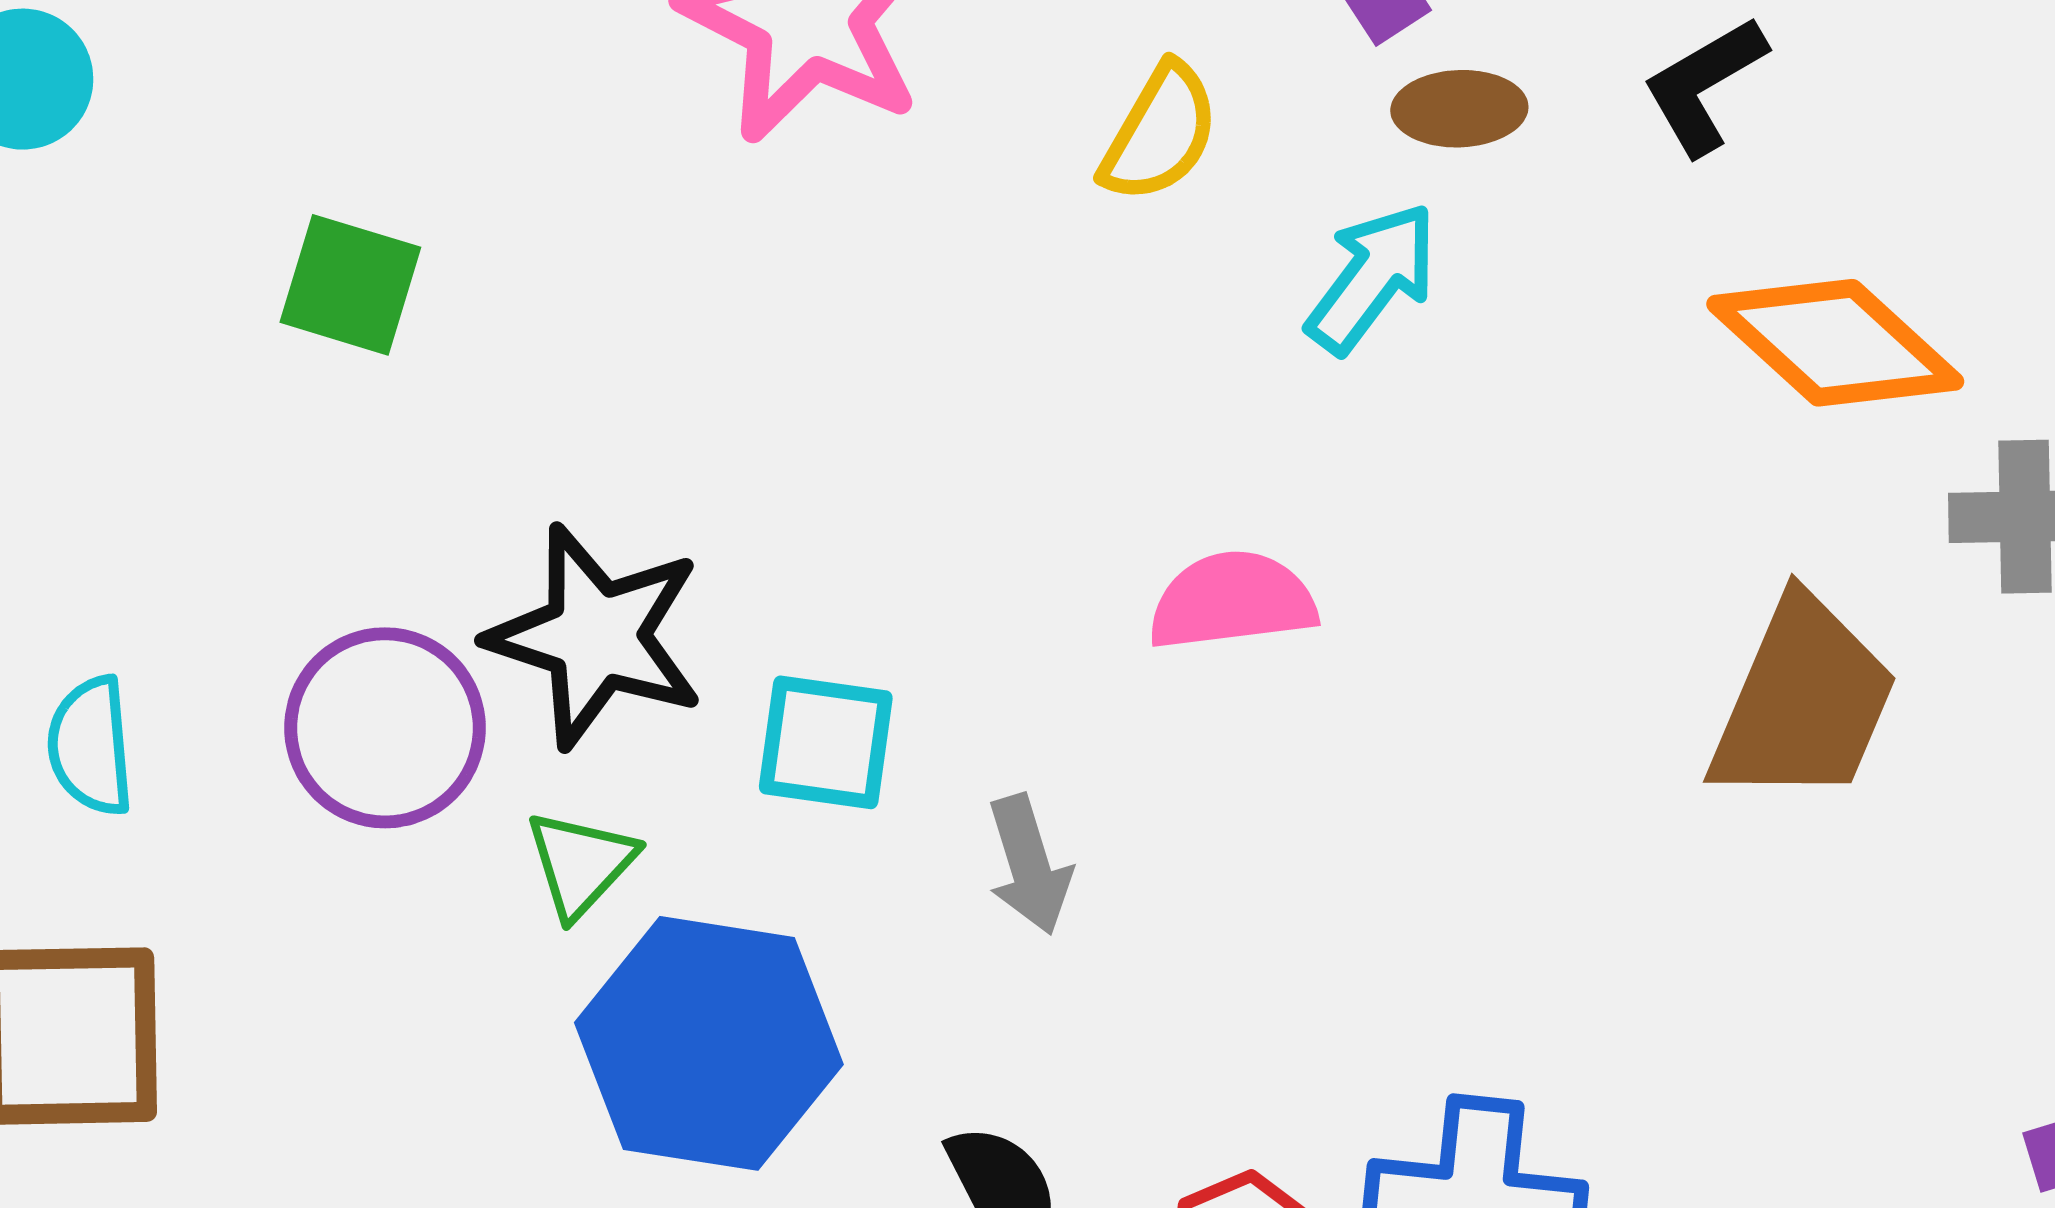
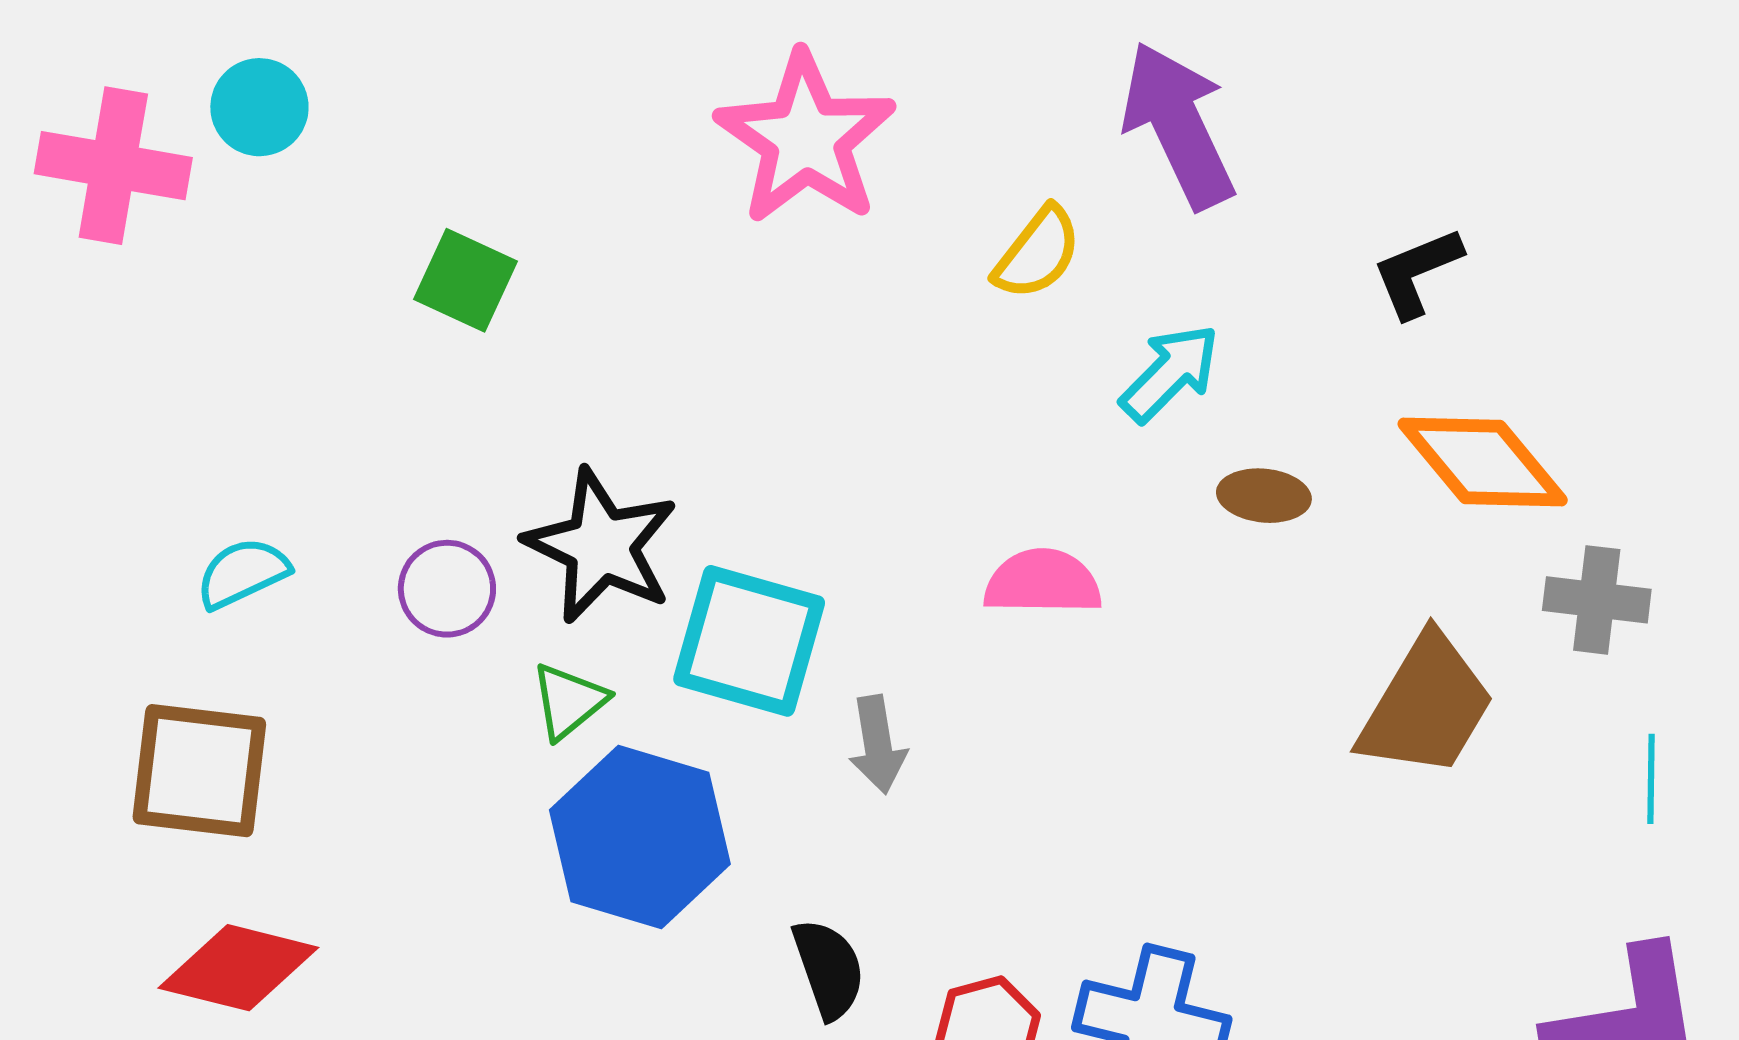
brown ellipse: (1459, 109) -> (1264, 496), moved
purple circle: (385, 728) -> (447, 589), size x0.7
cyan square: (826, 742) -> (749, 641), size x1.5
cyan semicircle: (91, 746) -> (243, 573), turned 62

